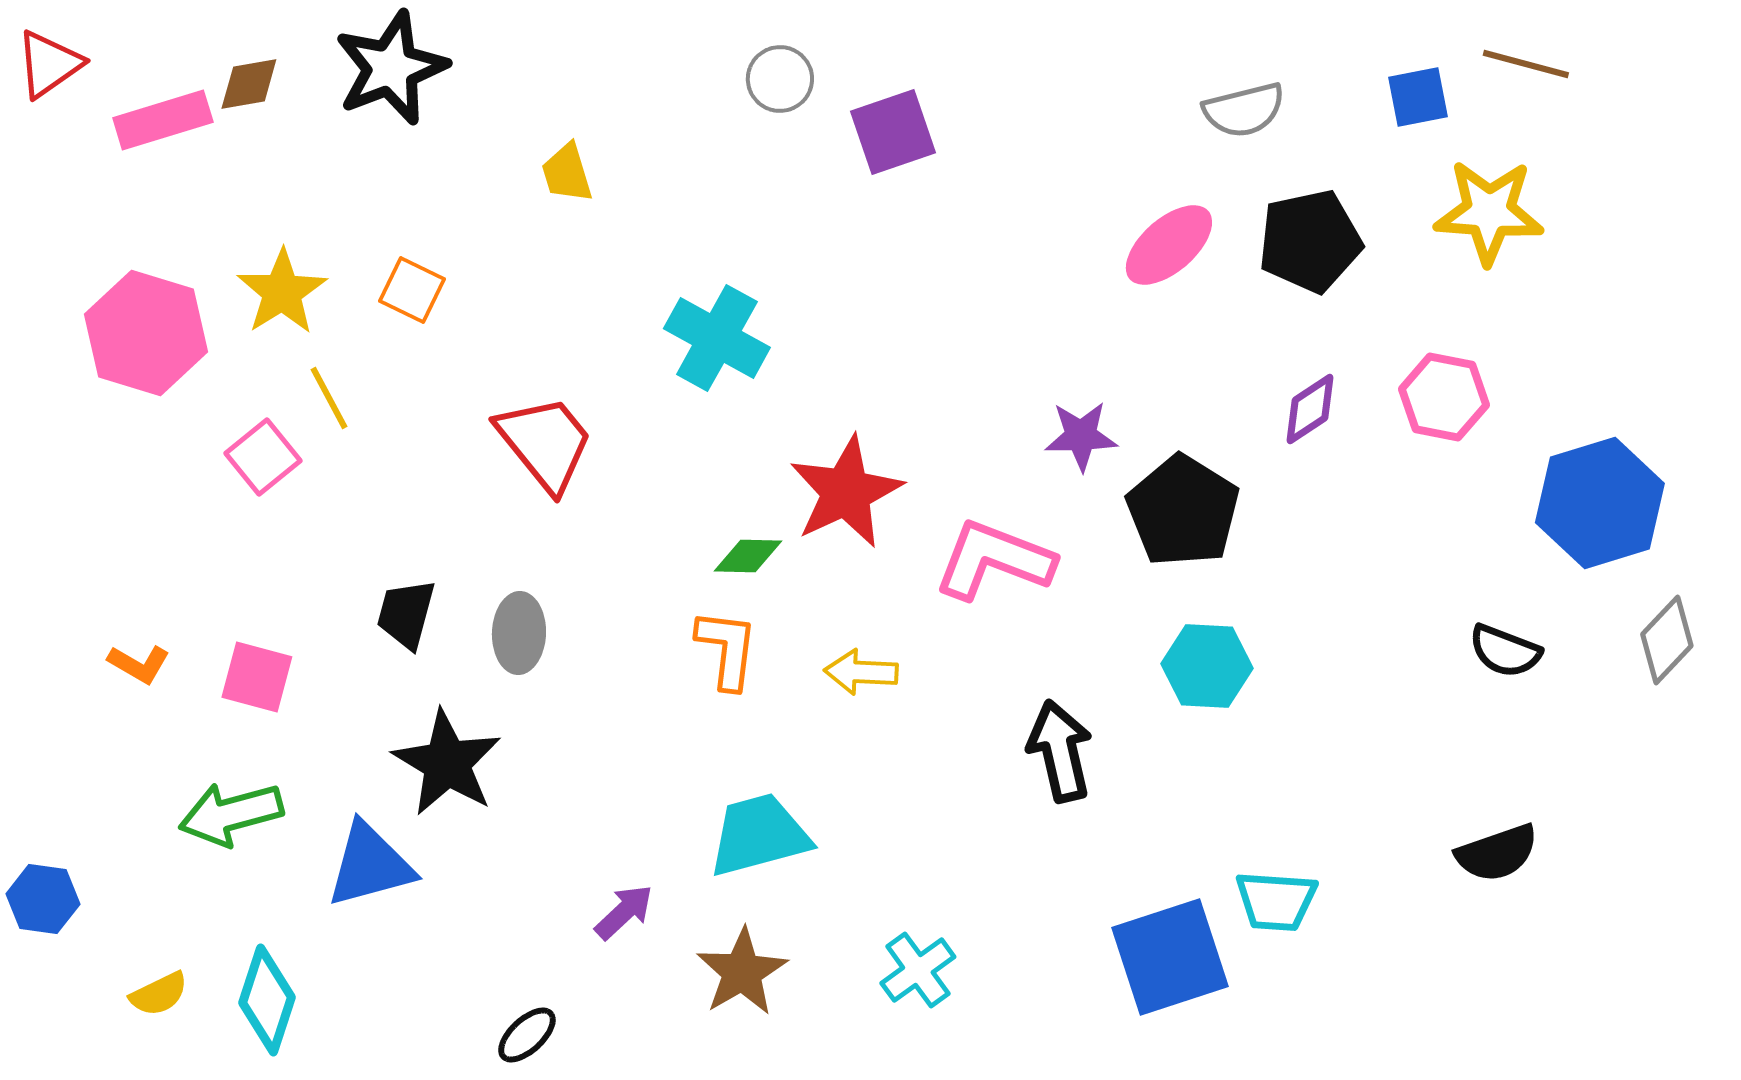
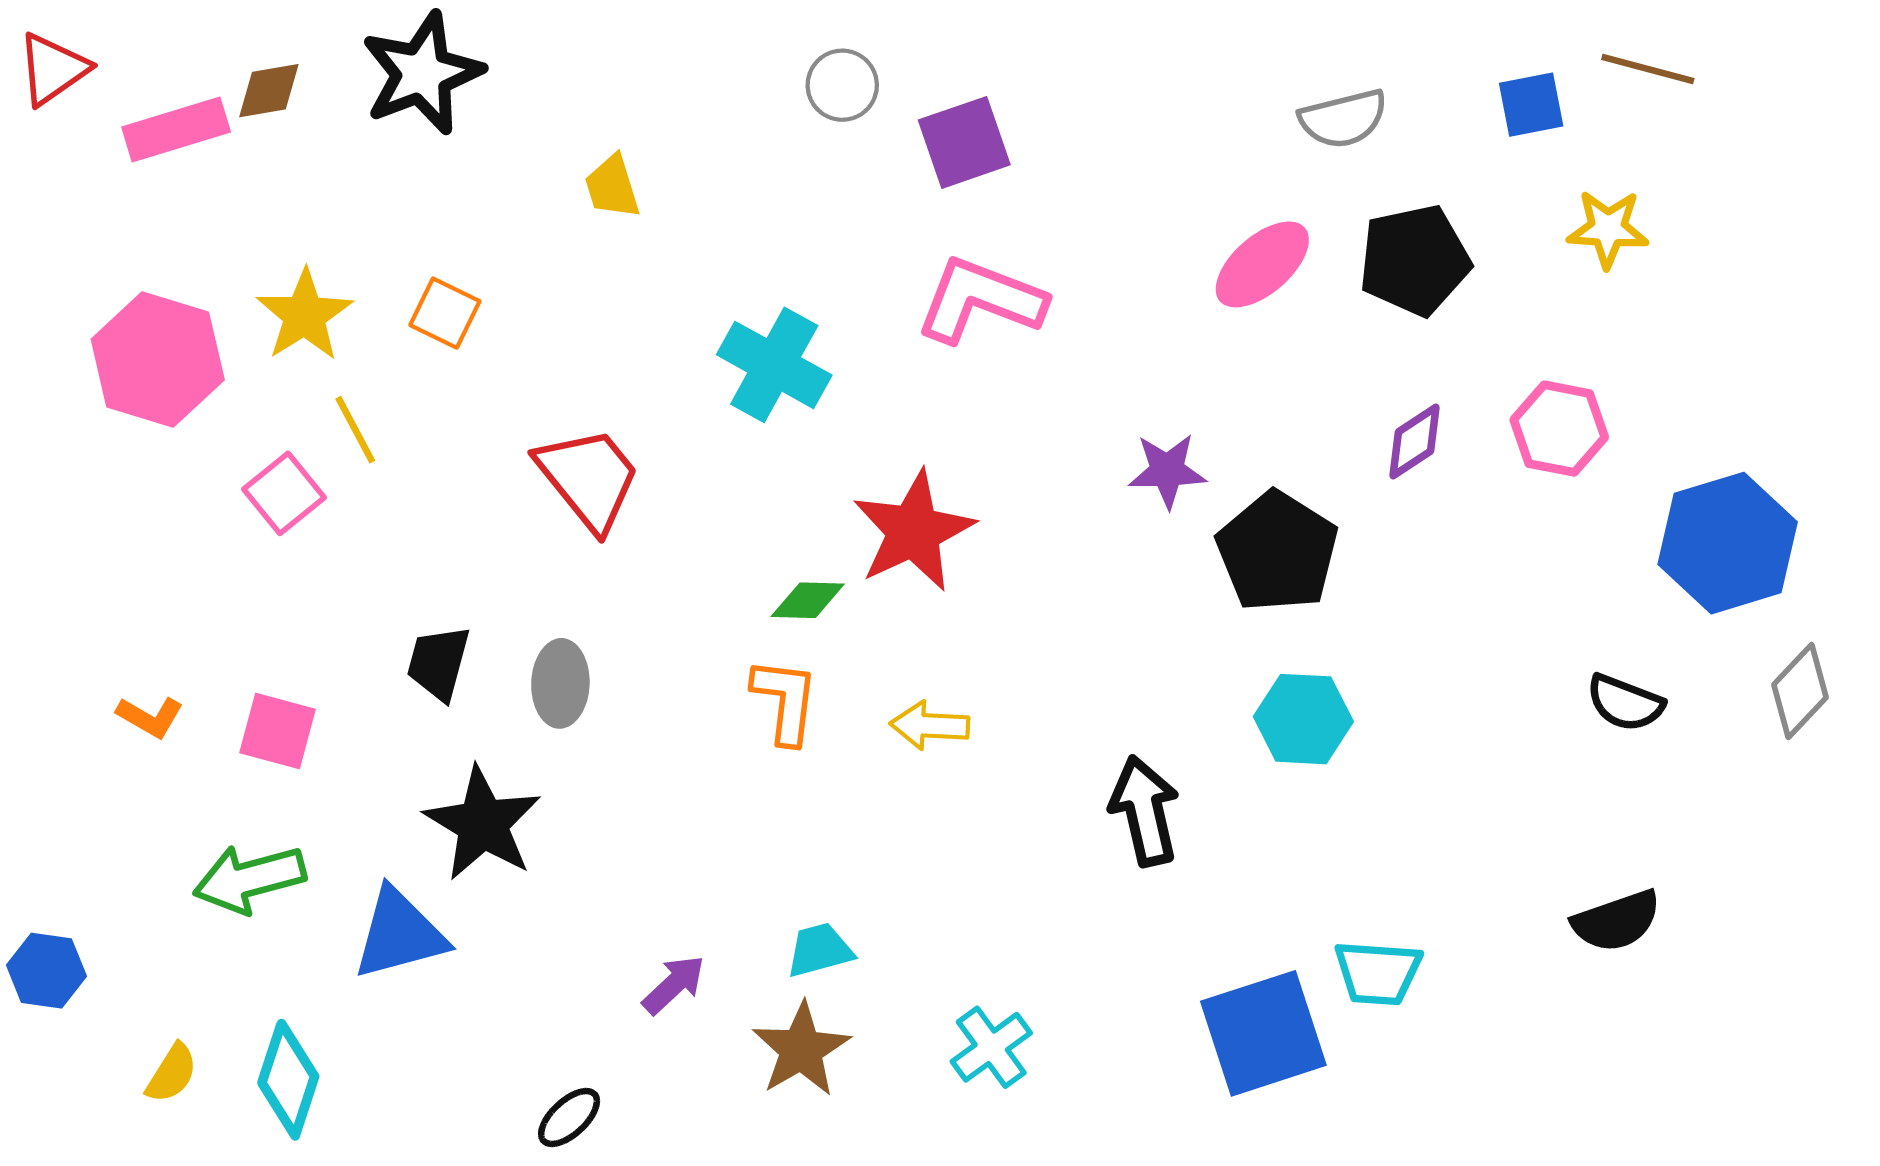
yellow star: (1489, 212) -> (1608, 229), size x0.7
pink L-shape: (994, 560) -> (980, 300), moved
cyan trapezoid: (759, 835) -> (820, 950), moved, size x0.6
yellow semicircle: (159, 994) -> (172, 1073), turned -32

